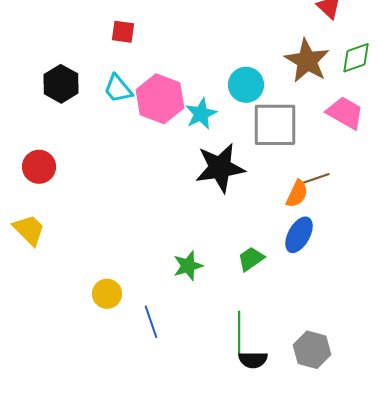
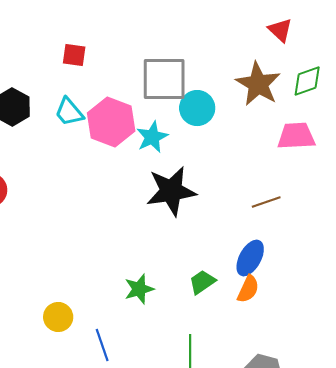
pink trapezoid: (345, 113) -> (296, 136), turned -33
gray square: (275, 125) -> (164, 79), moved
orange semicircle: (297, 194) -> (248, 289), moved

